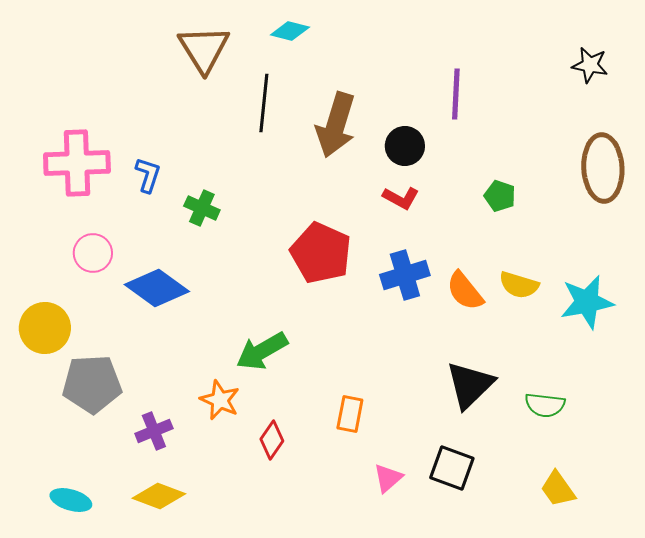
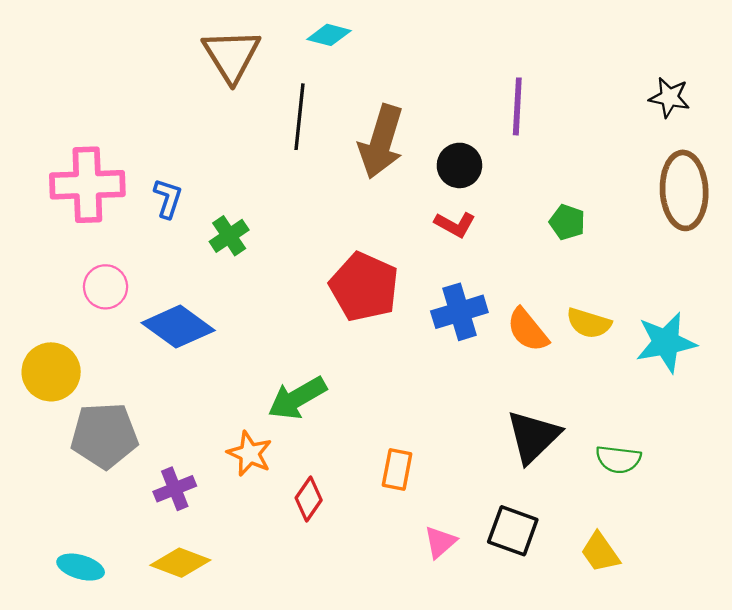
black star: (590, 65) -> (669, 97), moved
green cross: (202, 208) -> (229, 236), turned 32
yellow trapezoid: (558, 489) -> (600, 552), moved

